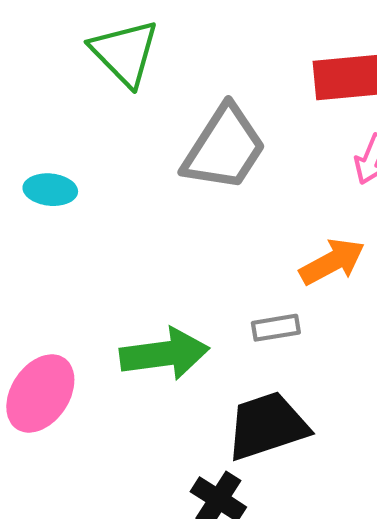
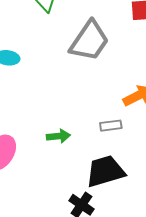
green arrow: (164, 354) -> (58, 136), size x0.6

